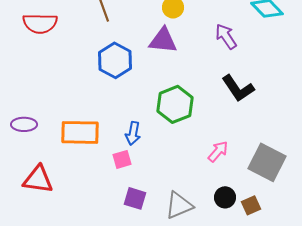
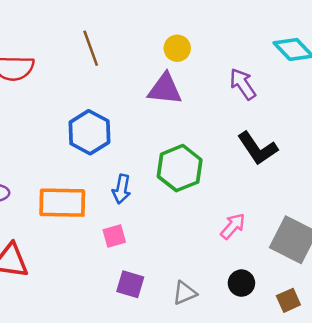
blue hexagon: (115, 60) -> (89, 132), moved
blue arrow: (133, 133) -> (122, 189), moved
gray triangle: (179, 205) -> (185, 293), size x0.7
brown square: (251, 205) -> (288, 300), moved

